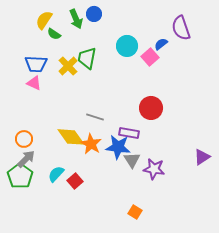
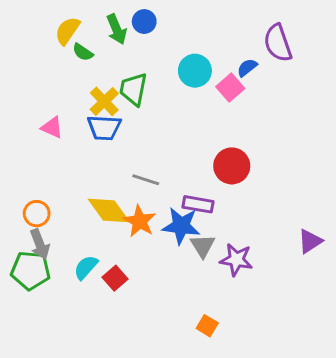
blue trapezoid: (36, 64) -> (104, 128), moved
gray arrow: (26, 159) -> (40, 244), turned 114
green pentagon: (20, 176) -> (31, 270), turned -30

